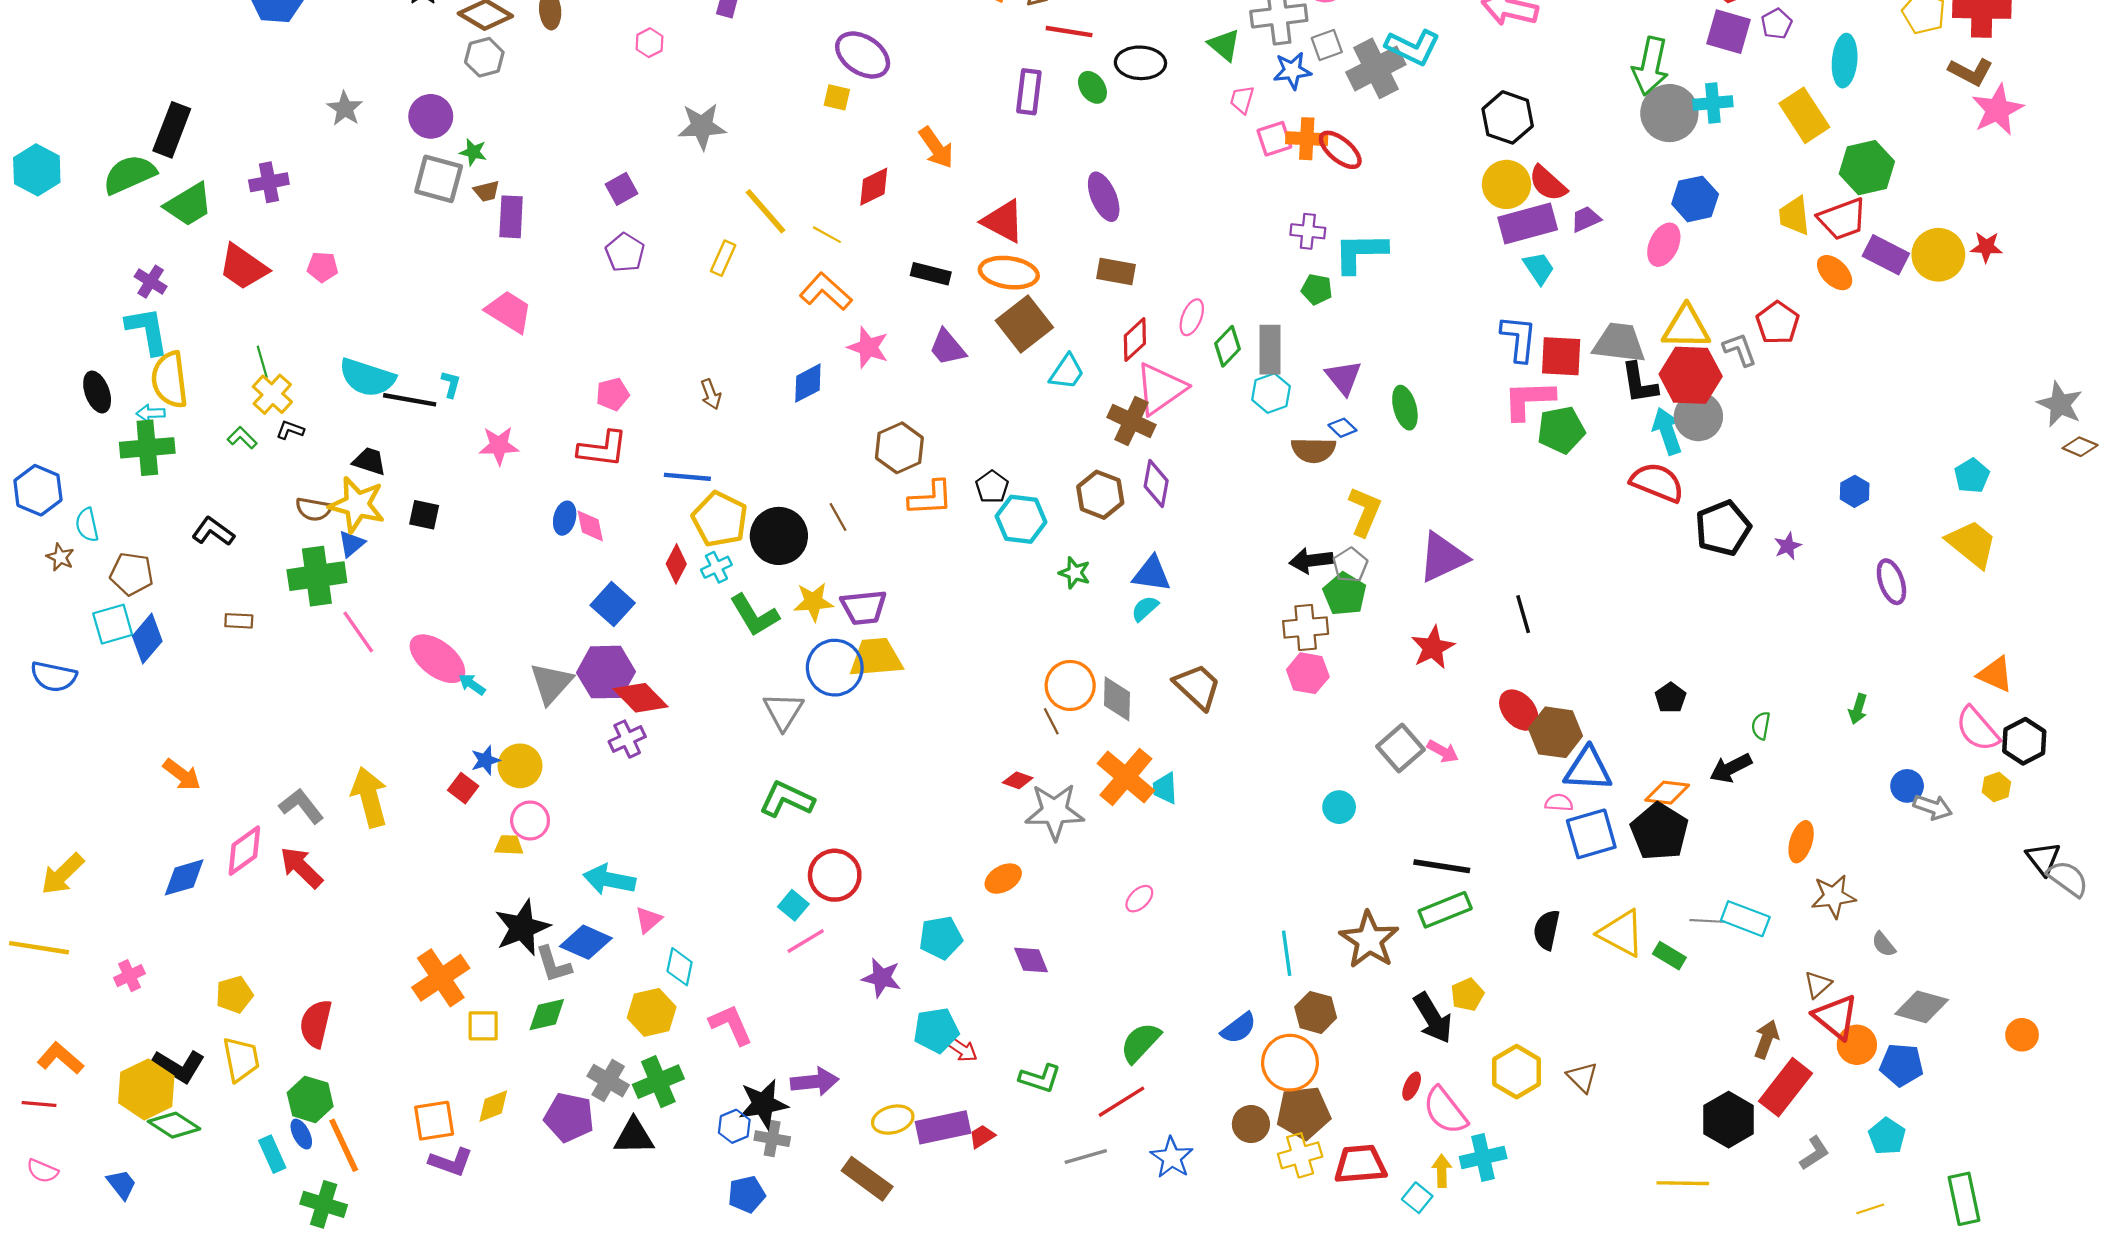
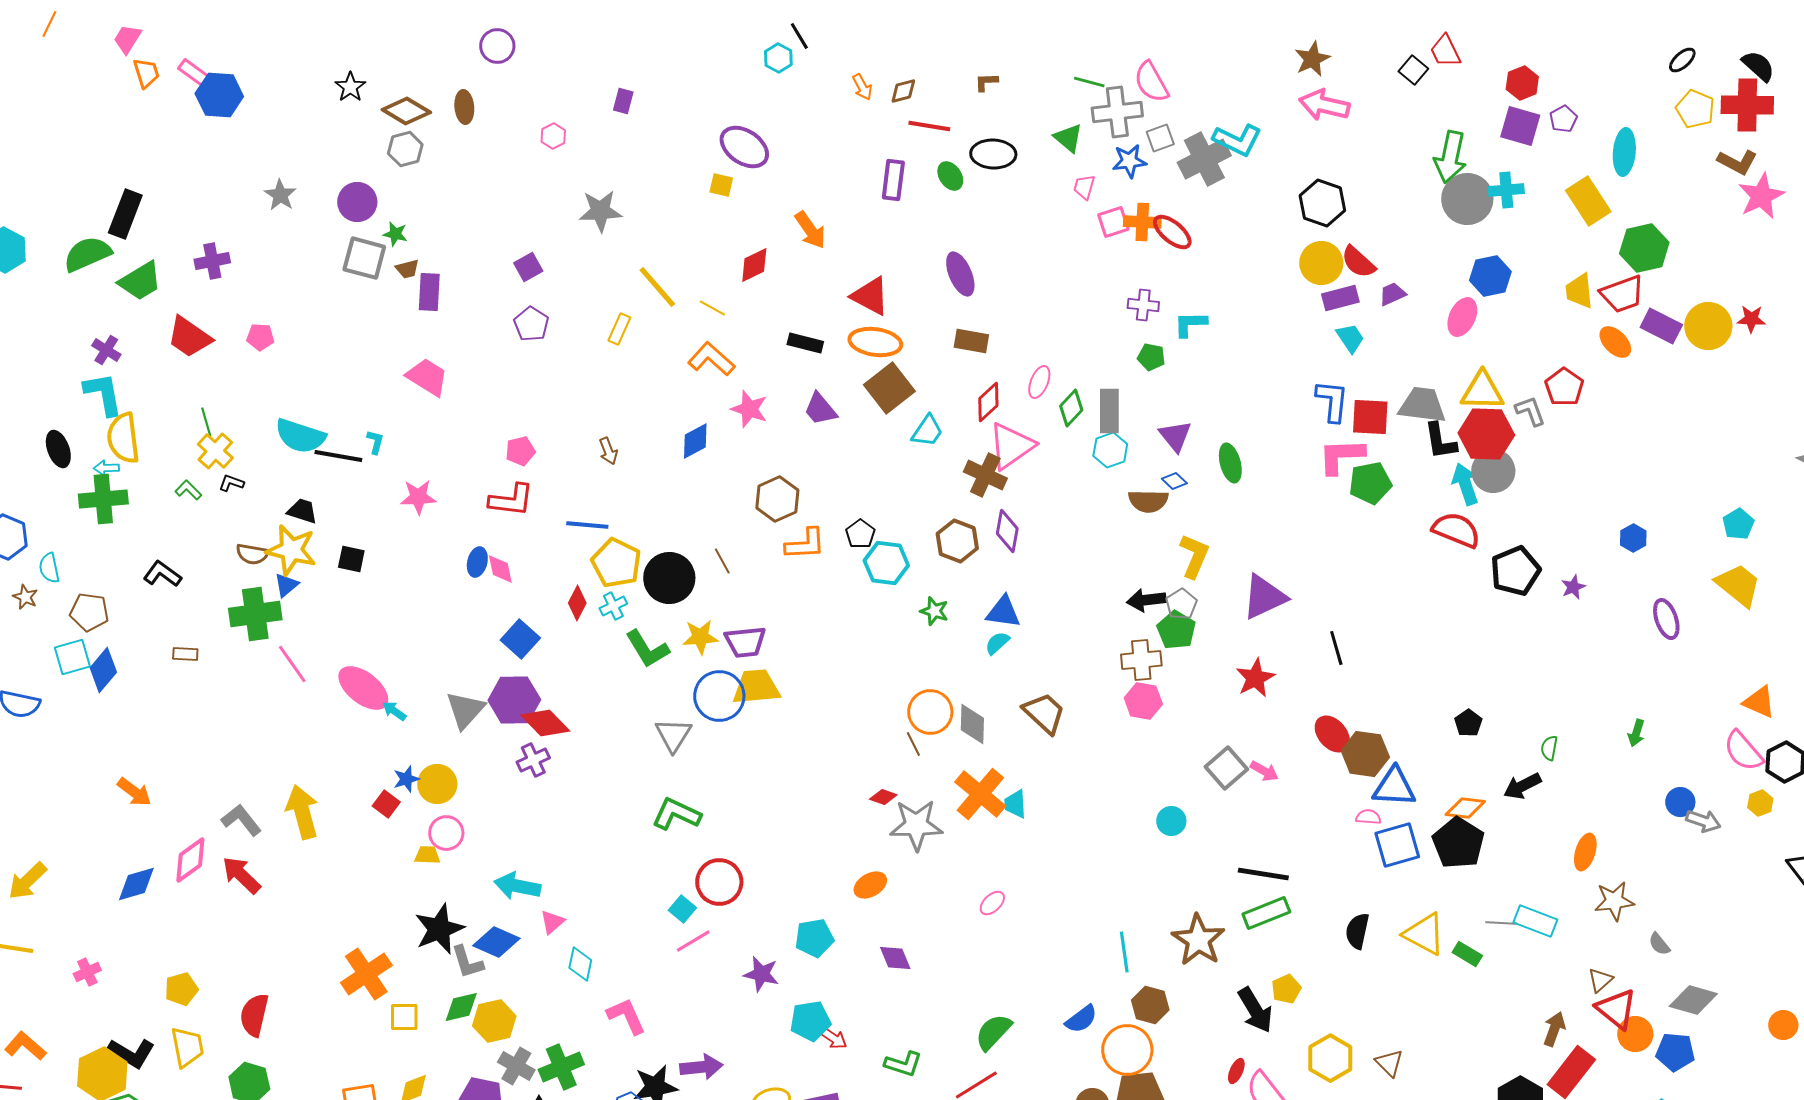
purple rectangle: (1528, 224) -> (1340, 298), size x0.7
cyan L-shape: (1360, 253) -> (1190, 324), size x0.7
yellow hexagon: (652, 1012) -> (494, 1021), moved

